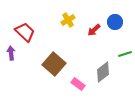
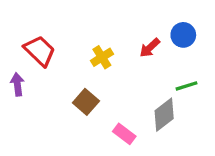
yellow cross: (68, 20) -> (102, 57), moved
green line: (125, 54) -> (186, 86), moved
brown square: (54, 64) -> (86, 102), size x0.7

